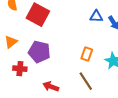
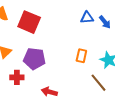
brown line: (86, 81) -> (99, 83), moved

